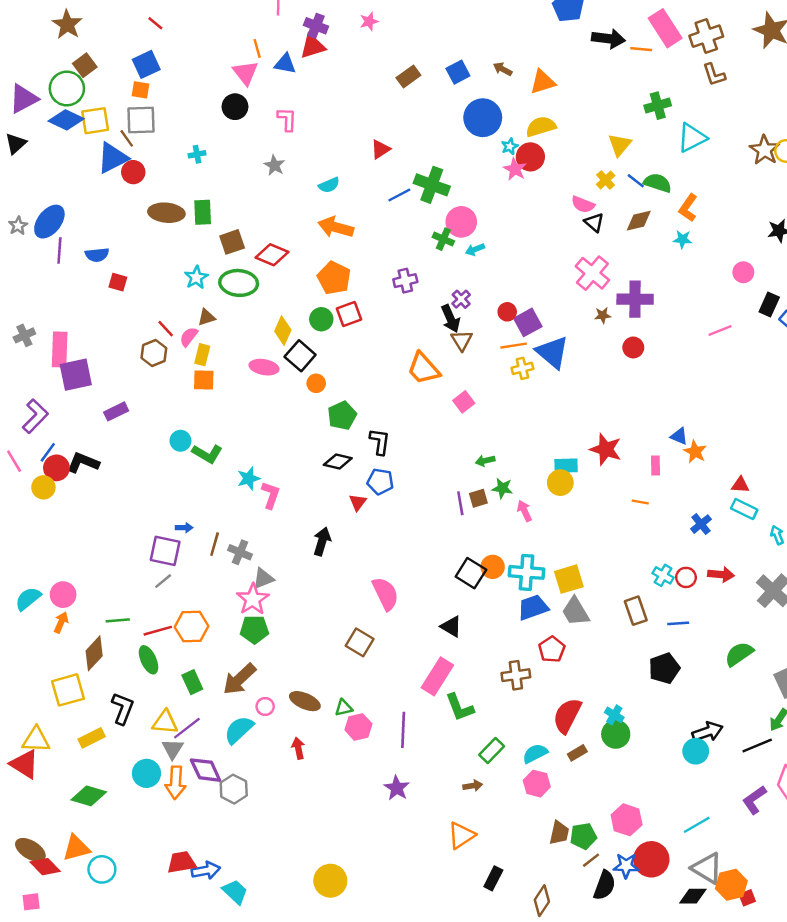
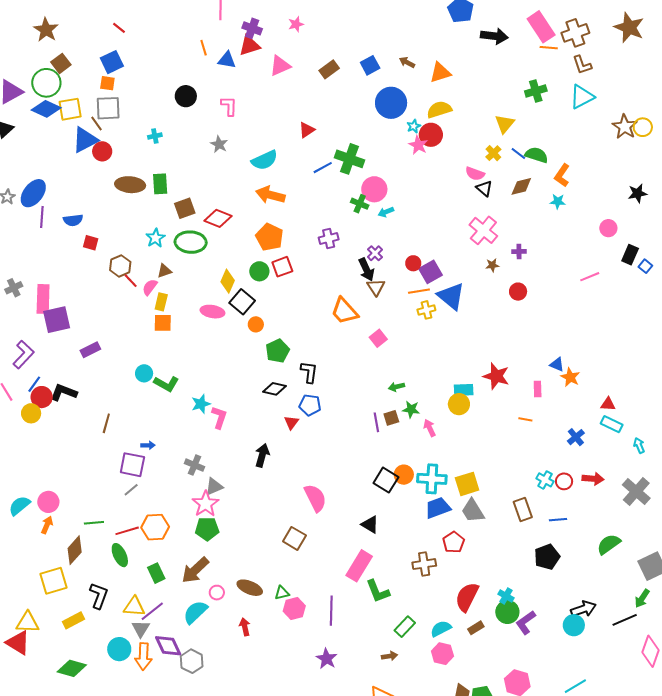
orange line: (641, 49) -> (549, 48), moved
pink triangle: (245, 73) -> (280, 66), moved, turned 45
cyan triangle: (692, 138) -> (582, 97), moved
cyan semicircle: (329, 185) -> (264, 160), size x1.5
purple cross: (635, 299) -> (519, 251), size x0.5
brown hexagon: (154, 353) -> (120, 266), moved
brown line: (215, 544) -> (106, 423), moved
purple L-shape: (754, 800) -> (526, 622), moved

